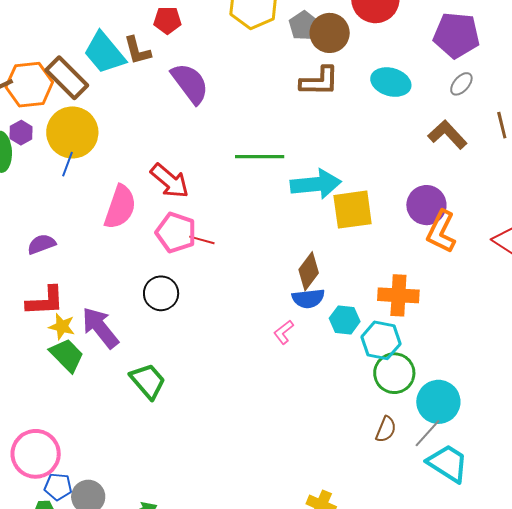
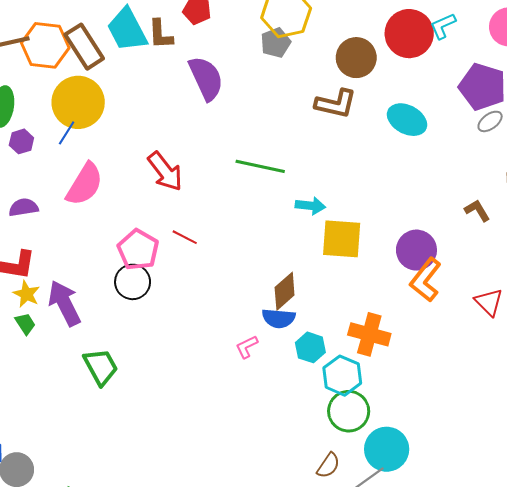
gray pentagon: (304, 26) -> (276, 43), moved
gray ellipse: (461, 84) -> (490, 121), moved
purple hexagon: (21, 133) -> (21, 141), moved
brown L-shape: (447, 135) -> (477, 210), moved, size x0.7
cyan arrow: (316, 184) -> (310, 206), size x0.6
pink semicircle: (120, 207) -> (85, 184), moved
pink pentagon: (176, 233) -> (138, 250), moved
green trapezoid: (67, 355) -> (25, 324), size x0.6

